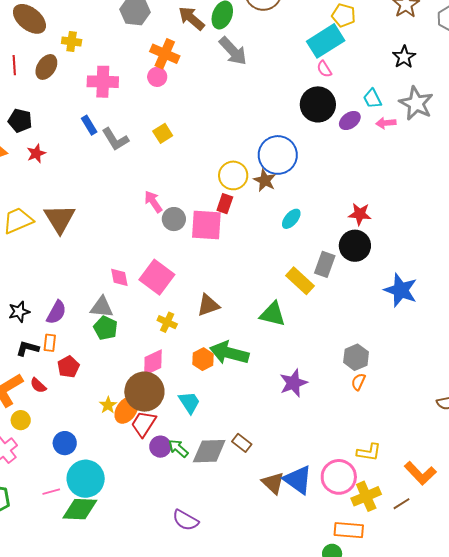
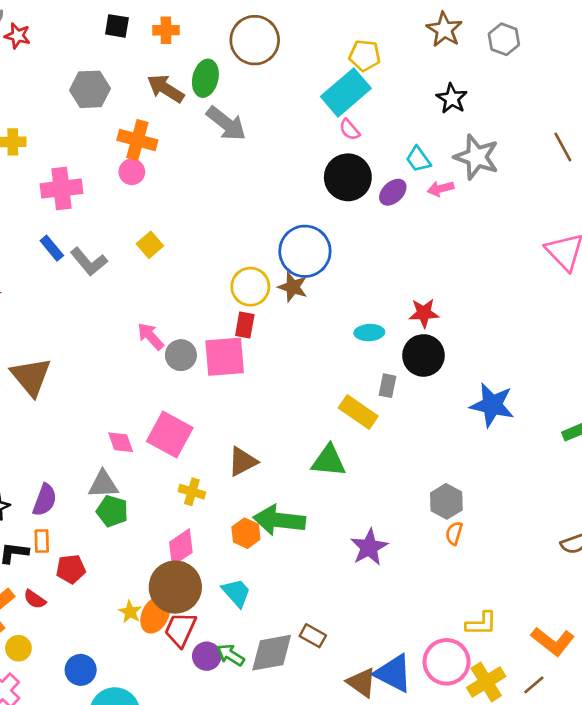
cyan ellipse: (291, 219) -> (369, 333), moved, turned 55
gray rectangle: (325, 264) -> (387, 386), size x0.7
red pentagon: (68, 367) -> (71, 569), turned 30

